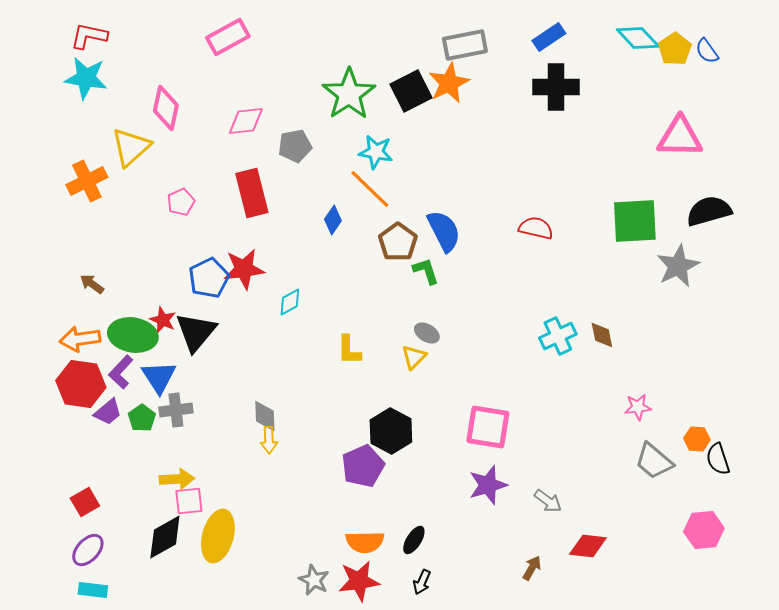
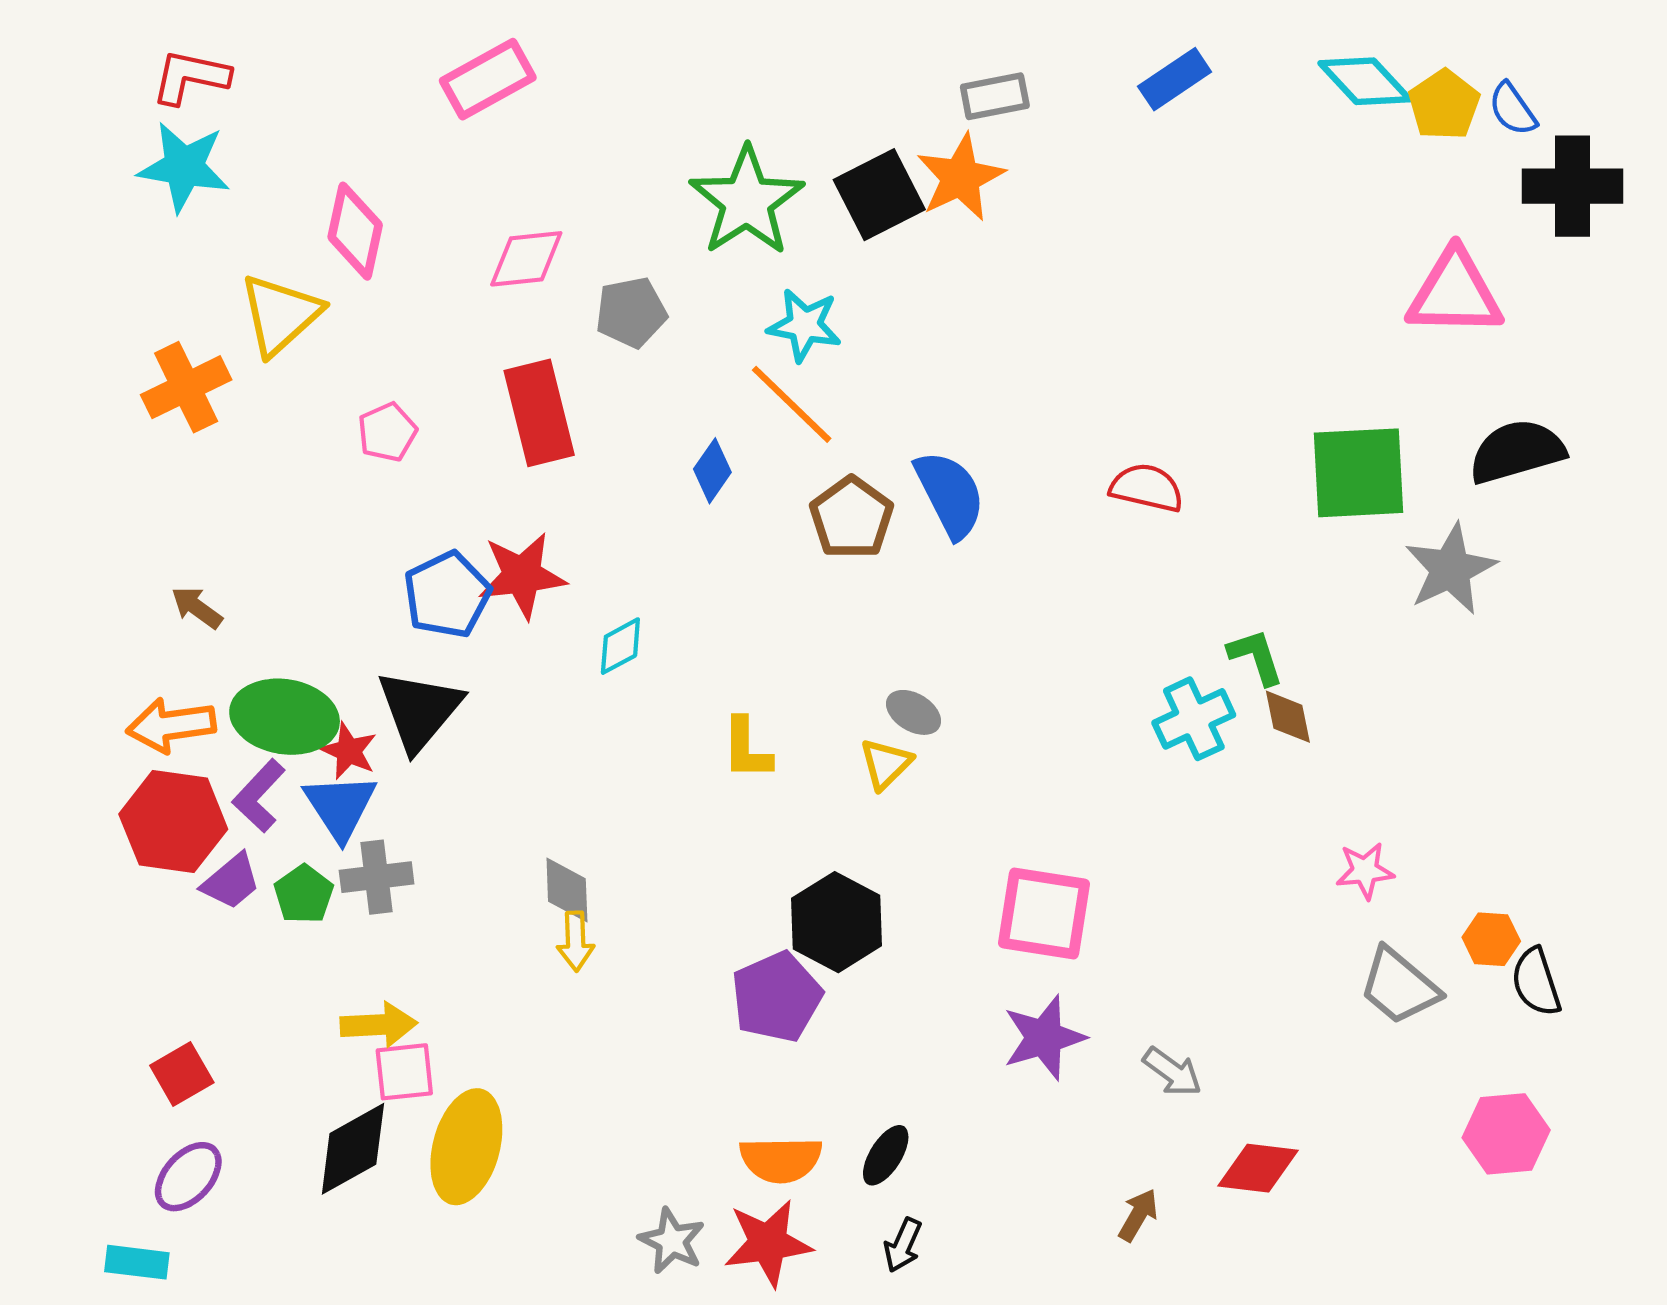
gray rectangle: (465, 45) -> (995, 96), size x0.7
black cross: (556, 87) -> (1572, 186), moved
green L-shape: (426, 271) -> (1256, 657), moved
red star: (163, 320) -> (349, 751), moved
cyan rectangle: (93, 590) -> (137, 1262), moved

